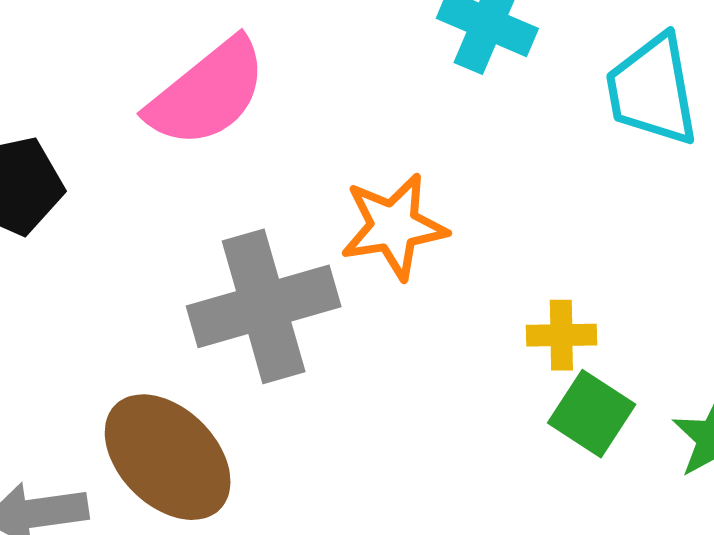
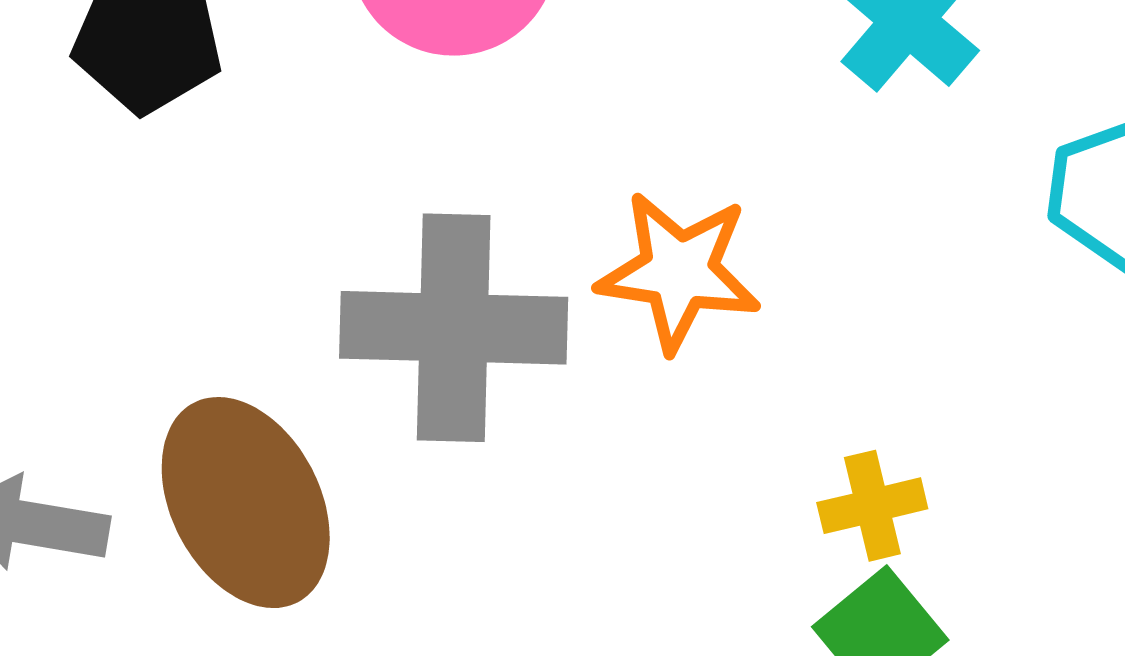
yellow cross: (561, 335) -> (872, 506), turned -30

